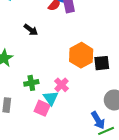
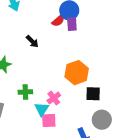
black square: (102, 63) -> (93, 94), moved
pink square: (42, 108) -> (49, 121), moved, turned -35

